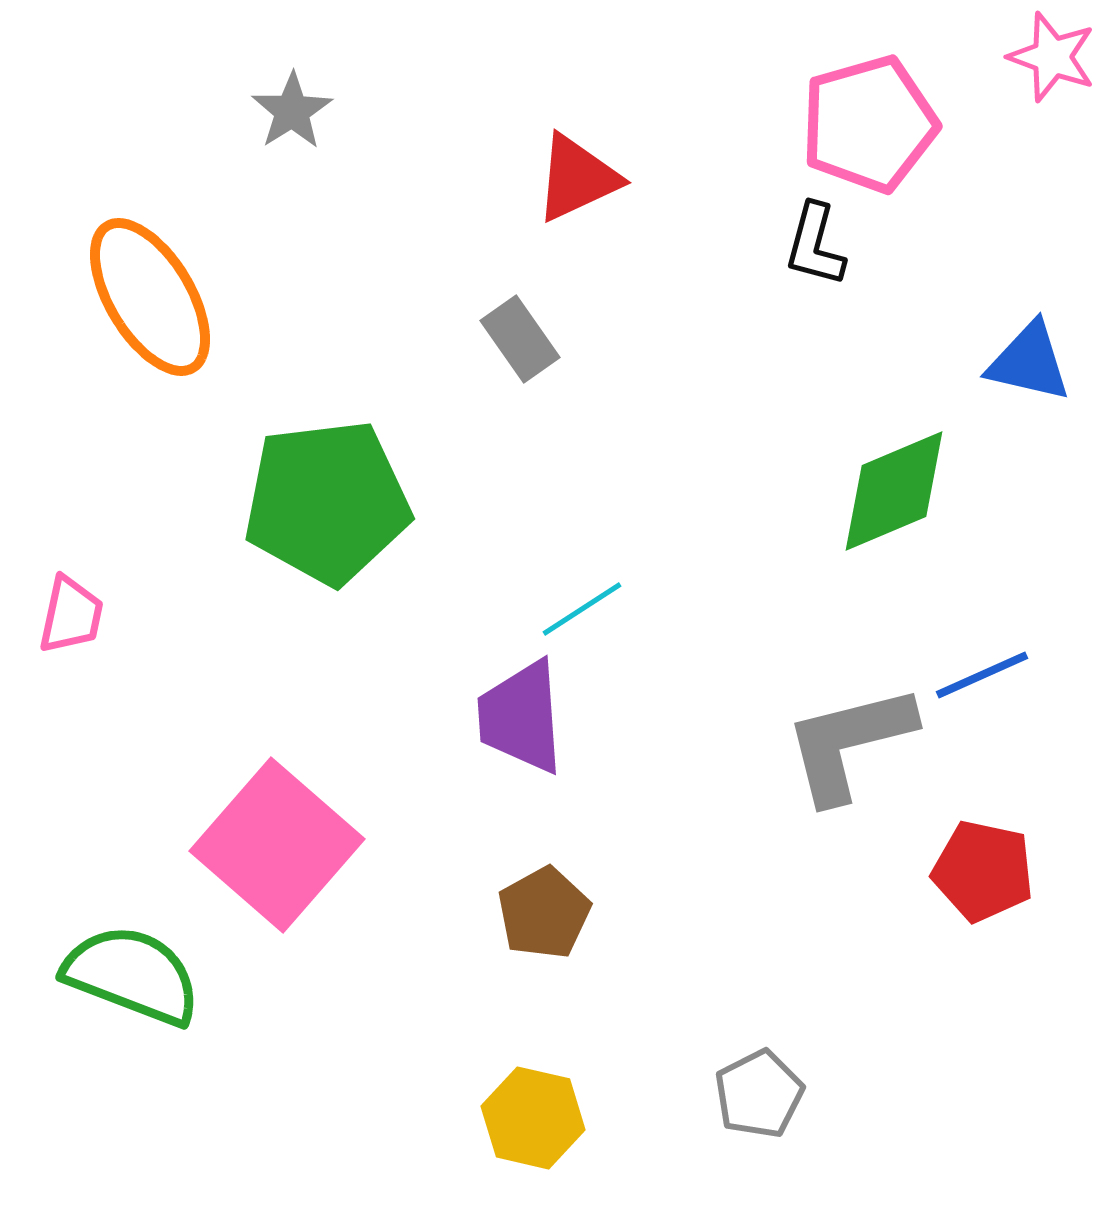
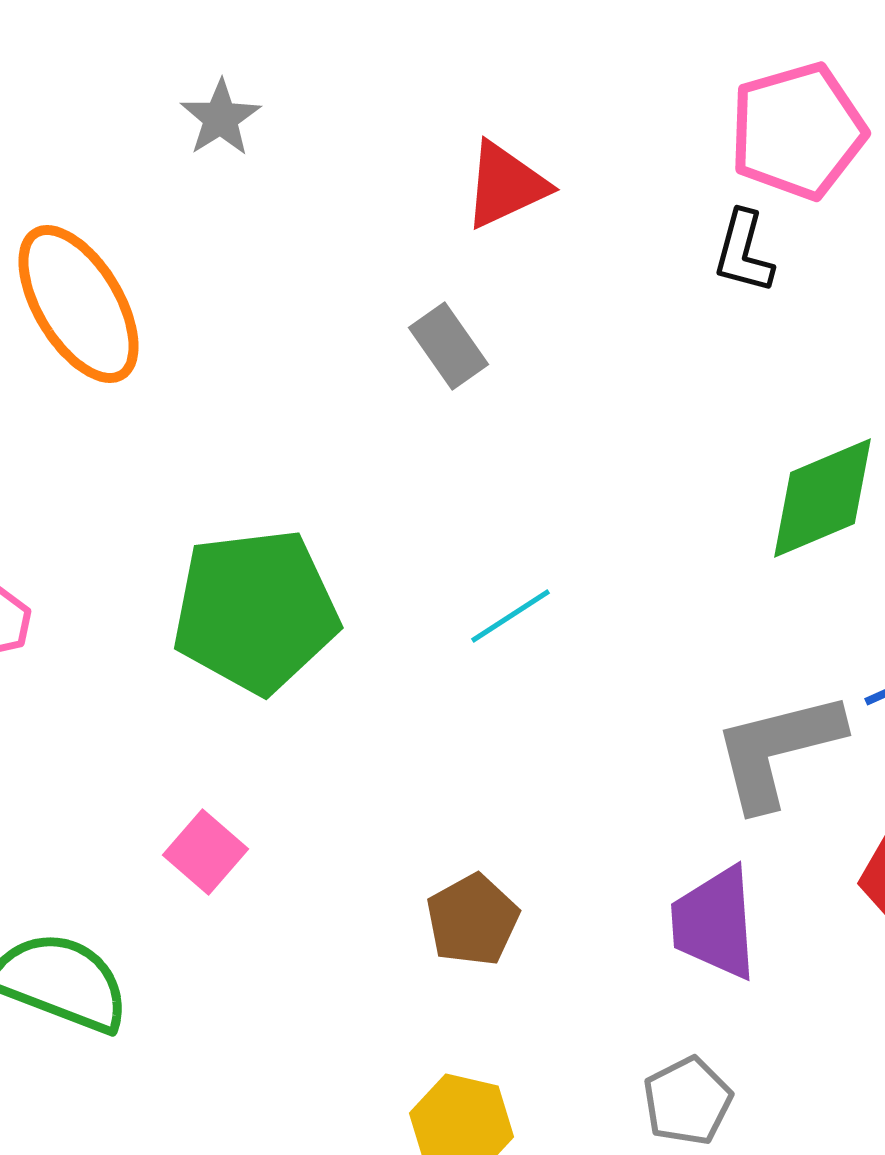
green pentagon: (327, 502) -> (256, 611), moved
purple trapezoid: (521, 717) -> (715, 923), moved
pink square: (277, 845) -> (206, 852), size x0.5

